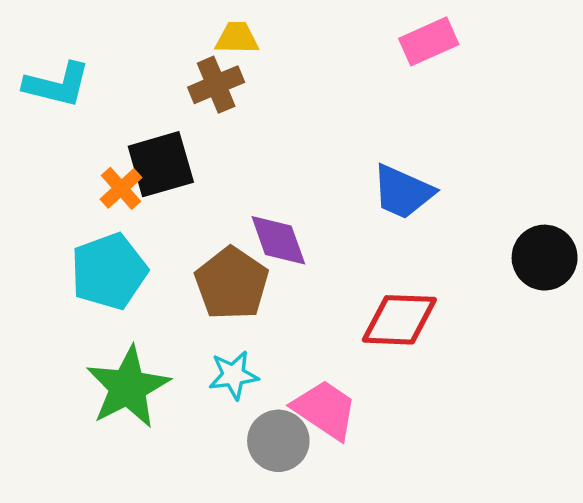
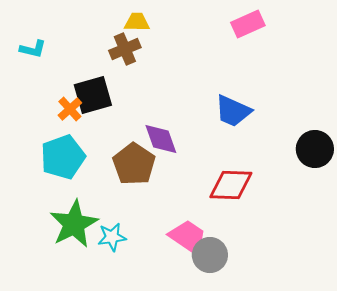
cyan L-shape: (57, 85) -> (33, 49), size x0.7
cyan star: (233, 375) -> (112, 237), moved
gray circle: (278, 441) -> (210, 255), moved

